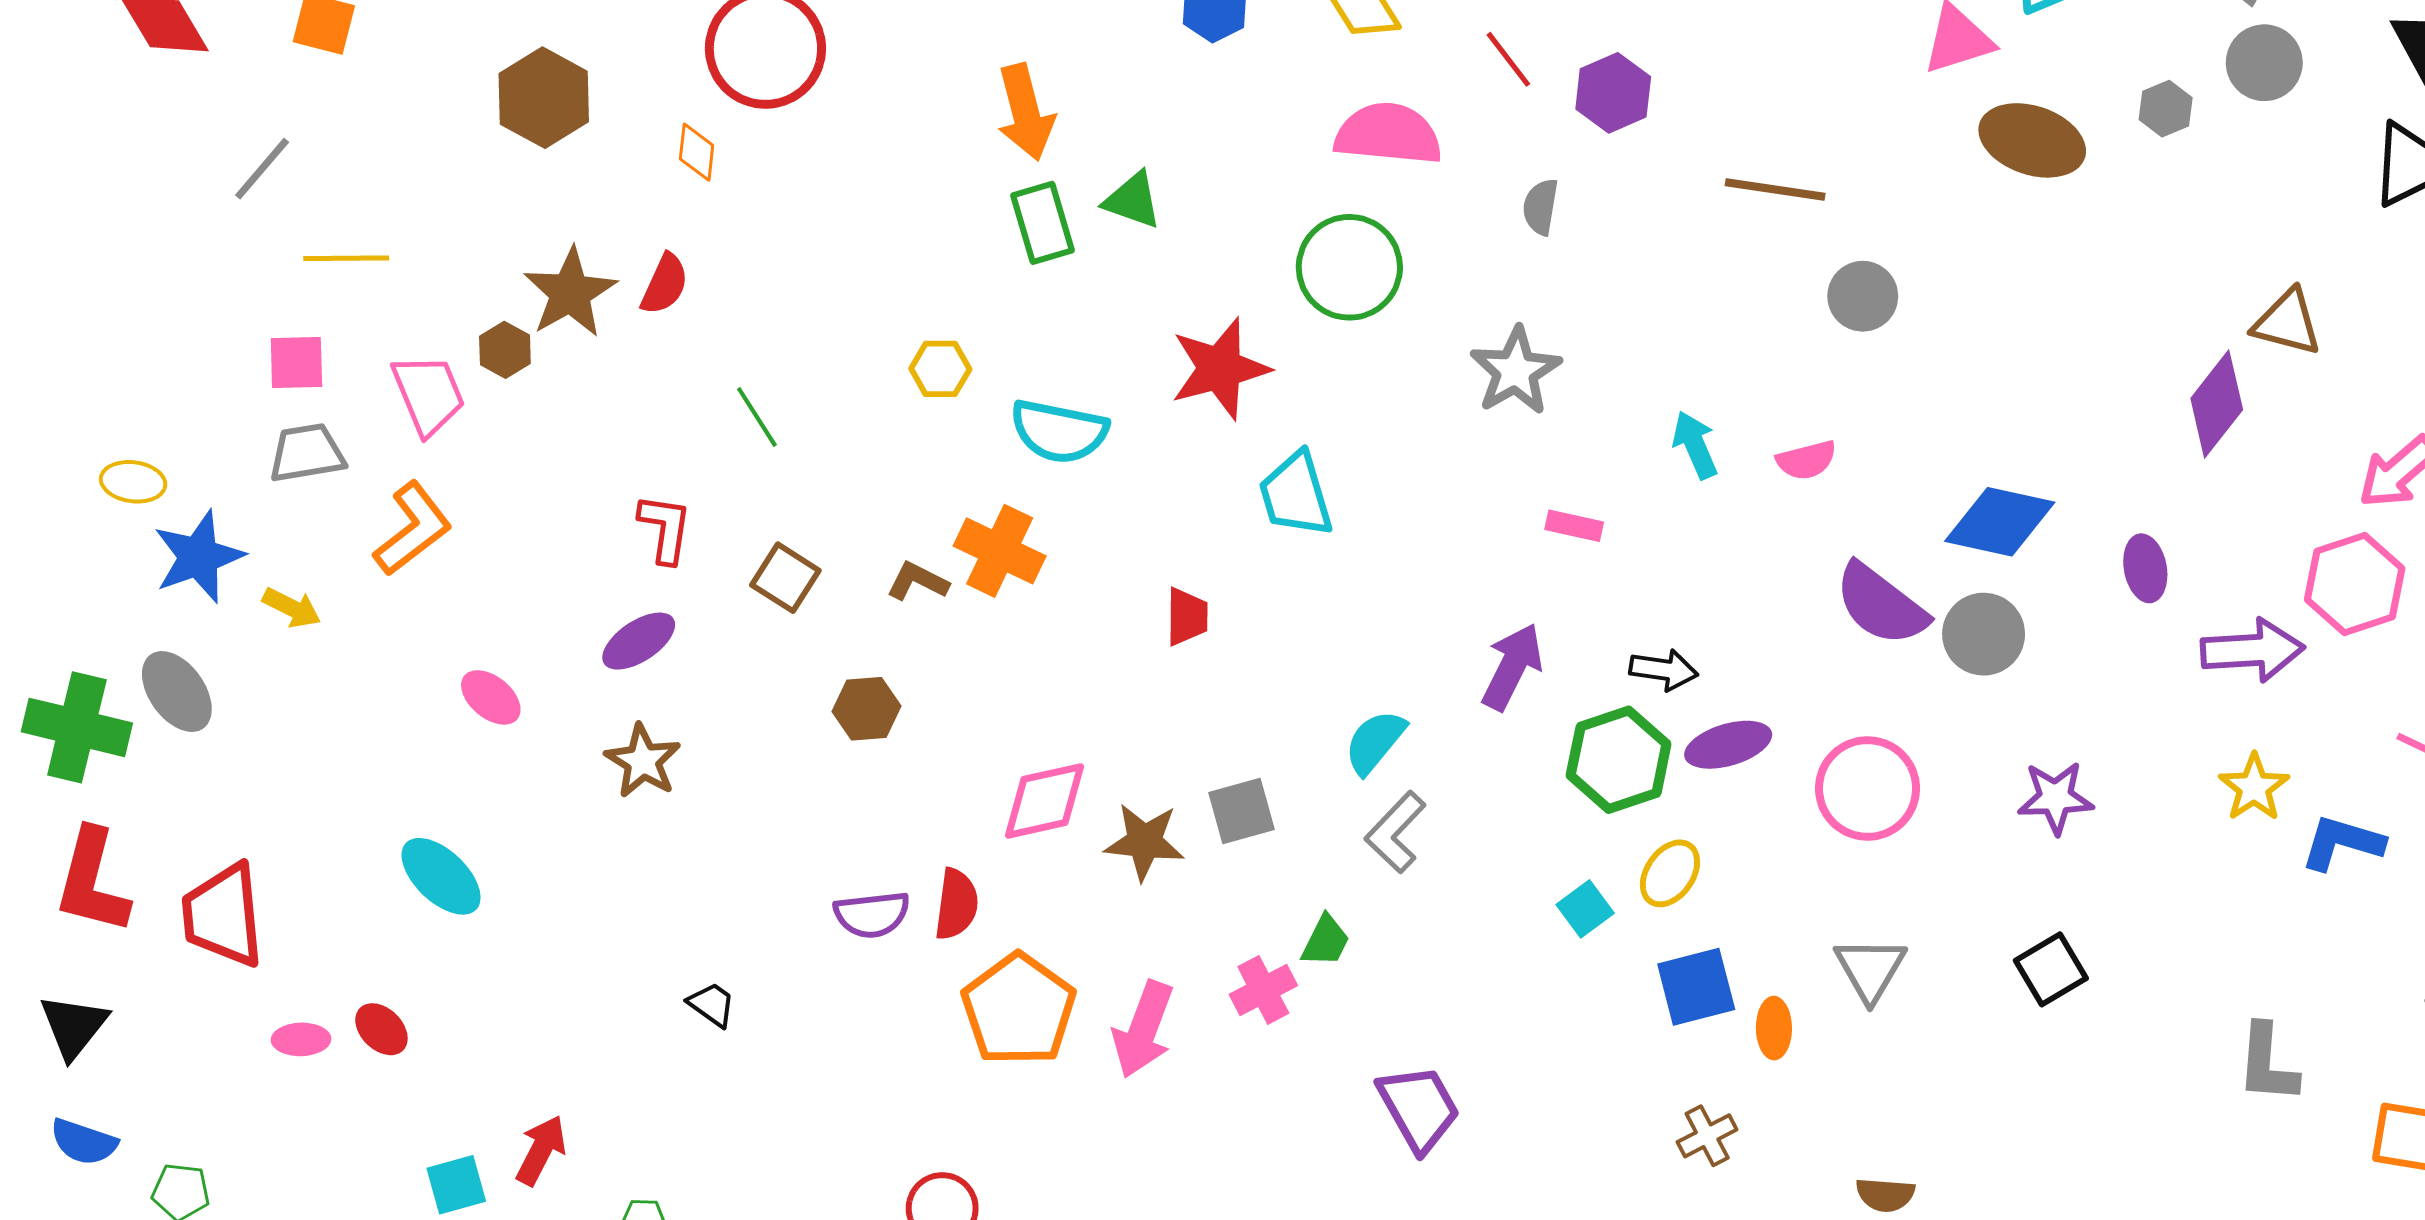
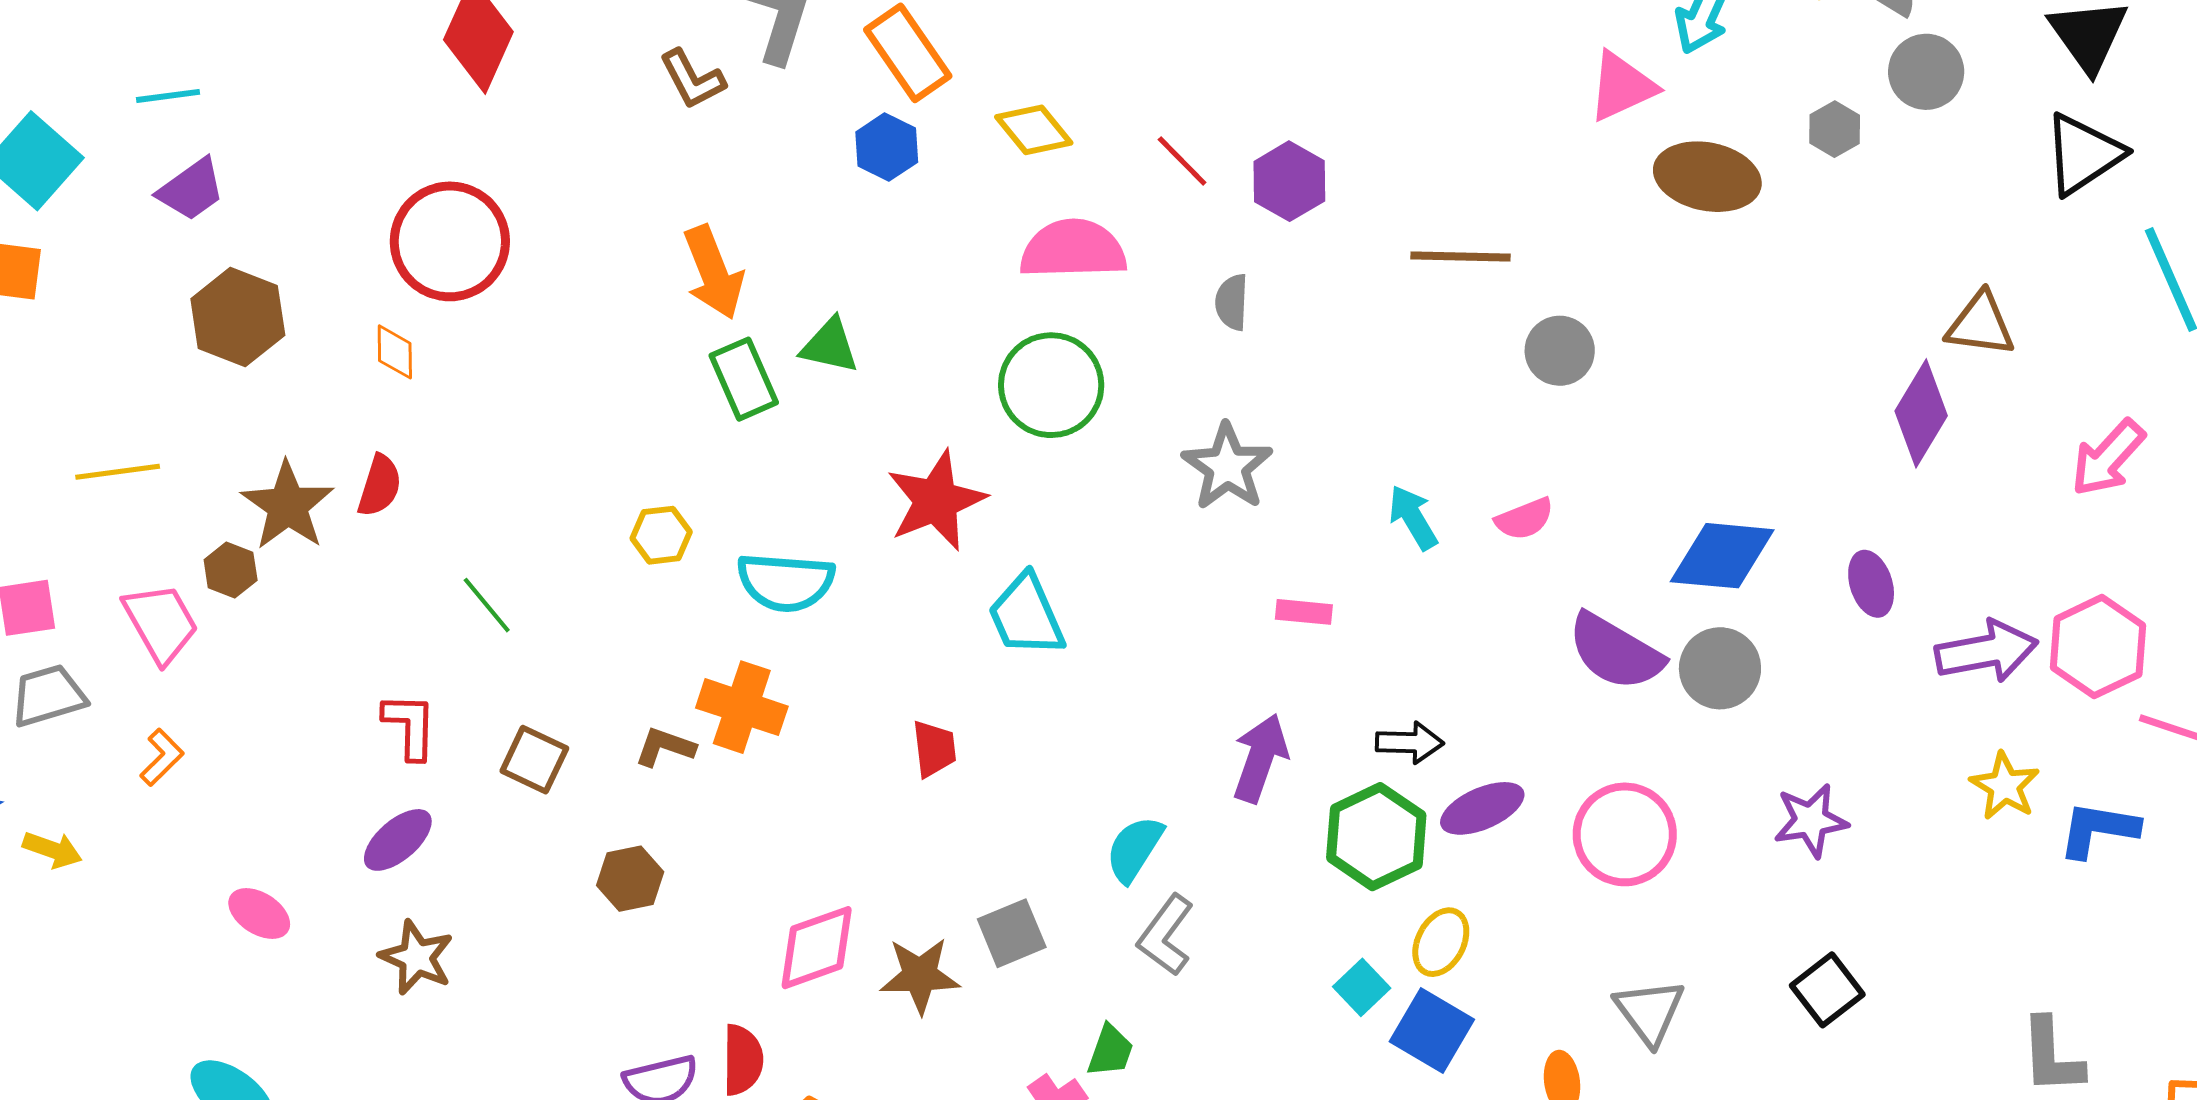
yellow line: (346, 258) -> (118, 472), moved
orange L-shape: (413, 529) -> (162, 757), size x0.6
pink hexagon: (2355, 584) -> (2098, 647), moved
blue square: (1696, 987) -> (1432, 1030), moved, turned -38

